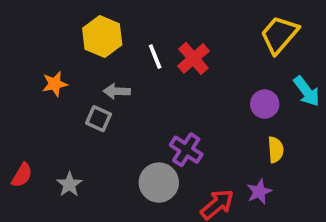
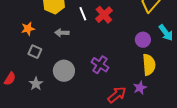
gray square: (99, 119) -> (35, 52), moved
yellow semicircle: (276, 150) -> (149, 65), size x1.5
gray circle: (159, 183) -> (64, 71), moved

